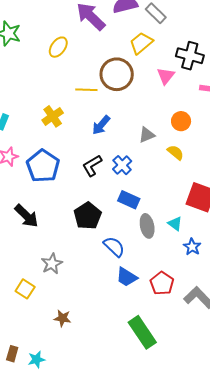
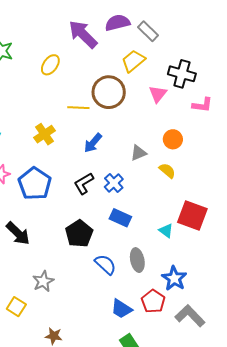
cyan triangle: (175, 224) -> (166, 231), moved
gray ellipse: (147, 226) -> (137, 260), moved
blue star: (192, 247) -> (174, 278), moved, size x1.4
blue trapezoid: (127, 277) -> (122, 309), moved

